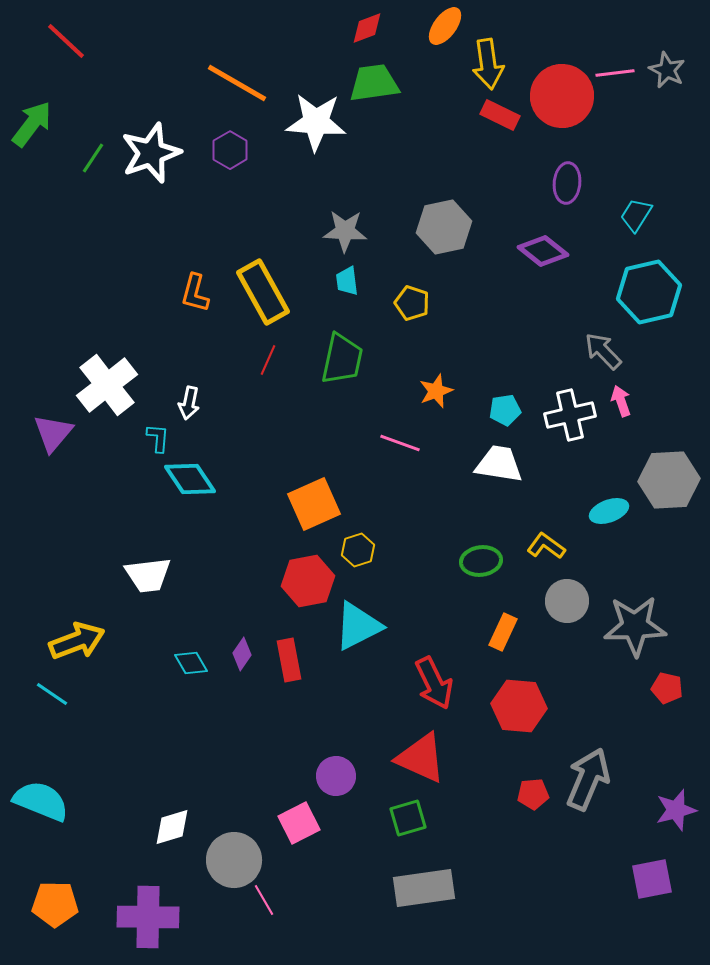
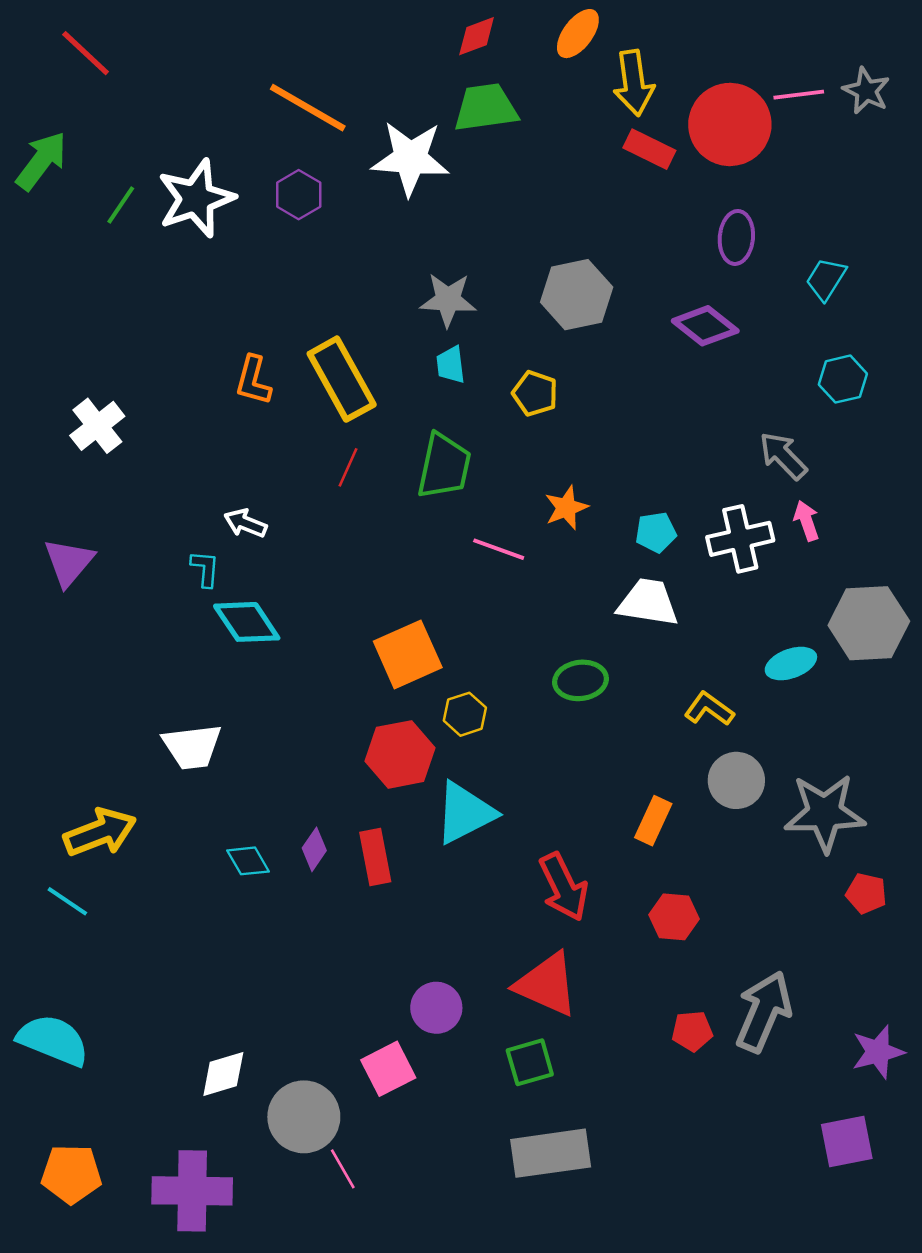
cyan hexagon: (649, 292) -> (843, 379), size x0.6
white cross: (107, 385) -> (97, 426), moved, size x0.7
white arrow: (189, 403) -> (245, 523), turned 100
pink line: (400, 443) -> (499, 549), moved
green ellipse: (481, 561) -> (580, 680), moved
red hexagon: (519, 706) -> (674, 917), size x0.7

